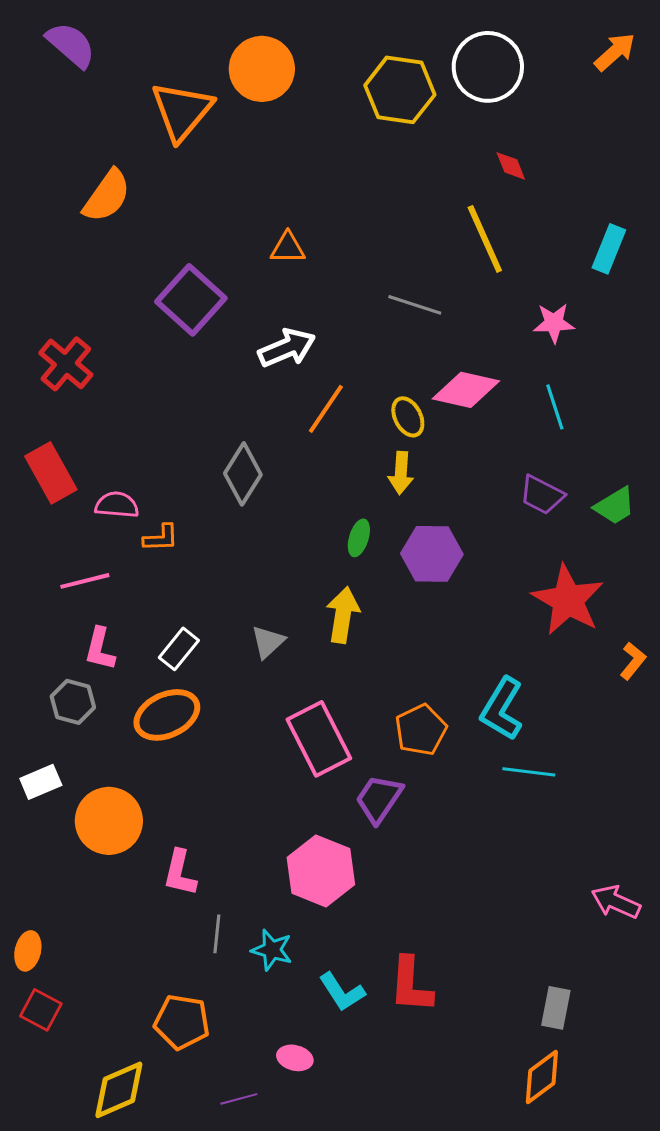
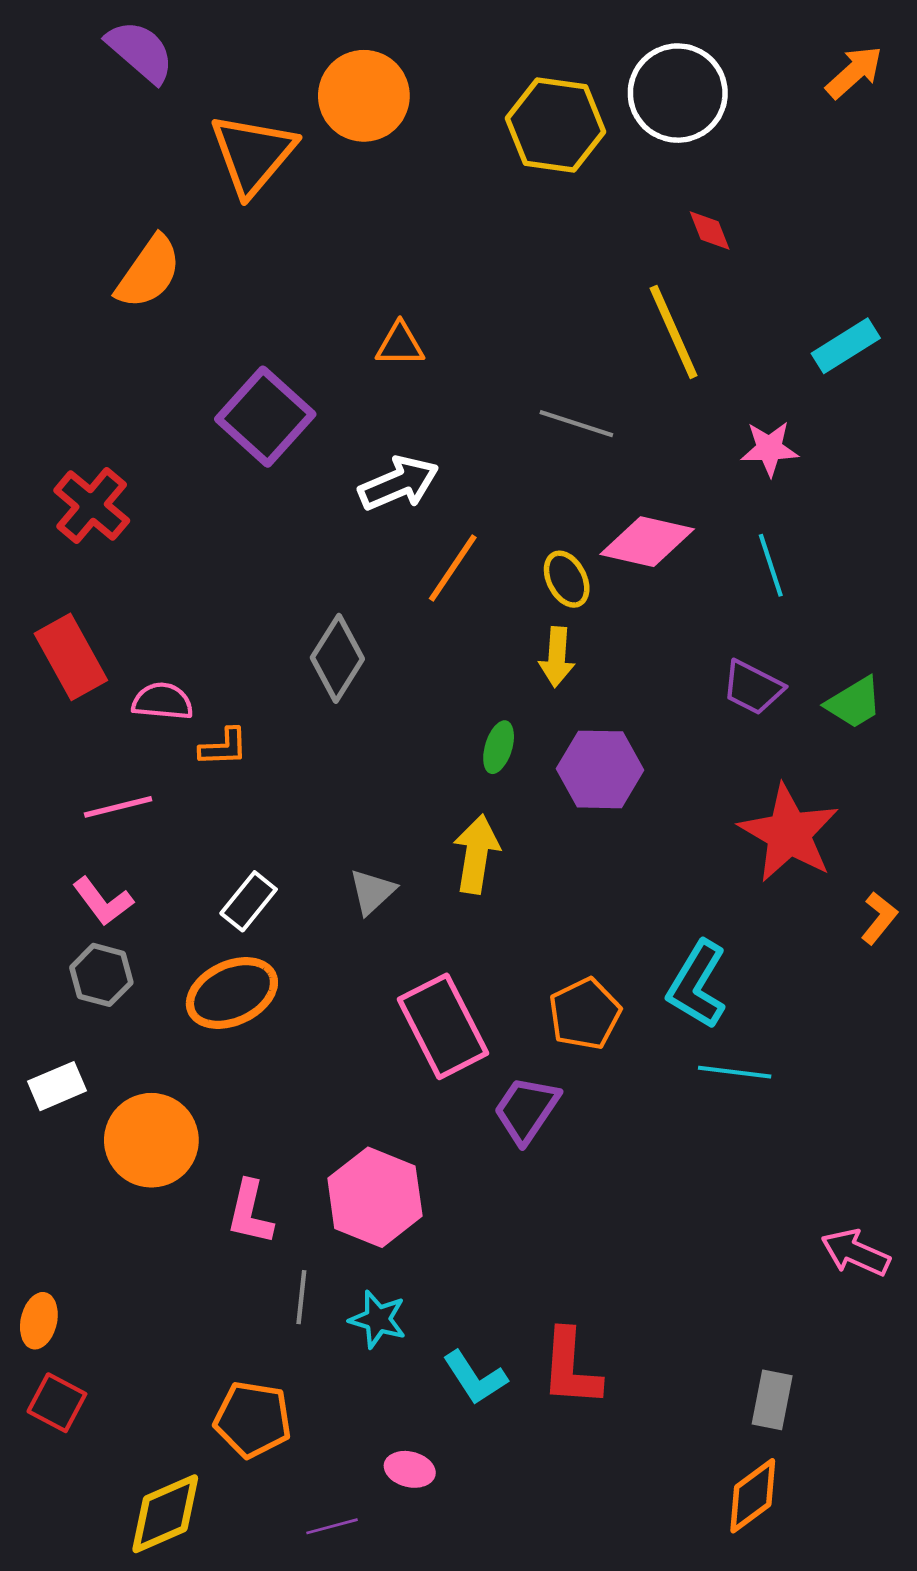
purple semicircle: (71, 45) -> (140, 51), moved
cyan rectangle: (609, 249) -> (846, 346), turned 36
pink L-shape: (100, 649) -> (103, 901), moved, turned -51
pink hexagon: (321, 871) -> (375, 1197), moved

